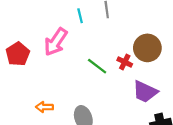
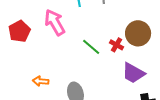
pink arrow: (56, 42) -> (55, 22), turned 112

